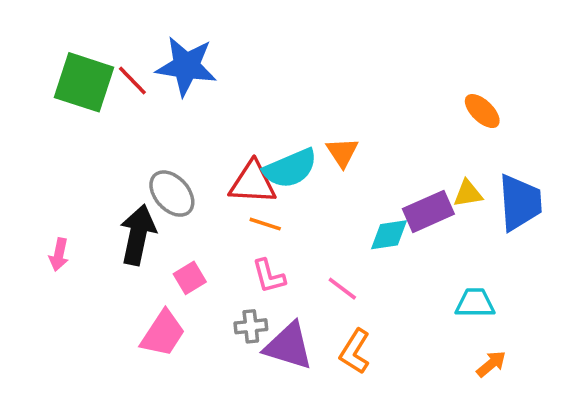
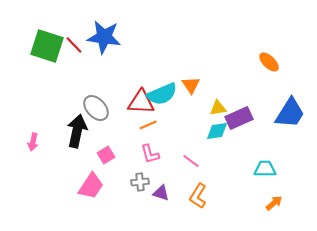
yellow triangle: (468, 194) -> (218, 108), moved
blue trapezoid: (520, 203) -> (290, 113), turned 36
orange line: (265, 224) -> (148, 125), turned -42
purple triangle: (288, 346) -> (161, 193), size x0.6

